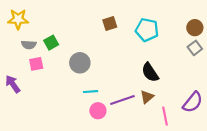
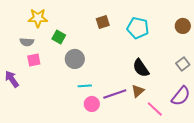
yellow star: (18, 19) -> (38, 18), moved
green square: (51, 43) -> (59, 37), moved, turned -32
gray square: (195, 48) -> (183, 64), moved
pink line: (165, 116) -> (155, 109), turned -36

